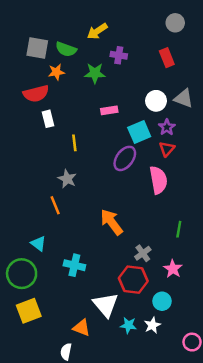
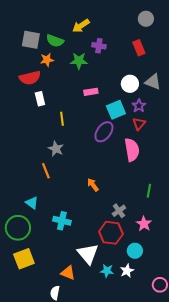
orange arrow: (112, 222) -> (93, 185), size x0.6

